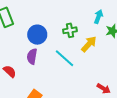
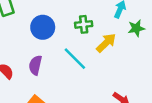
purple semicircle: (32, 56) -> (35, 65), moved

